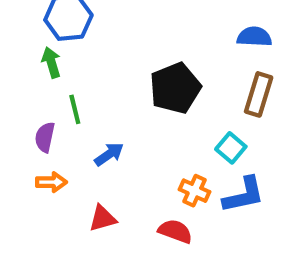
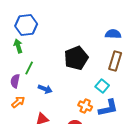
green line: (75, 109) -> (29, 68), turned 40
blue arrow: (109, 154) -> (45, 89), turned 56
orange arrow: (51, 182) -> (18, 102), turned -40

